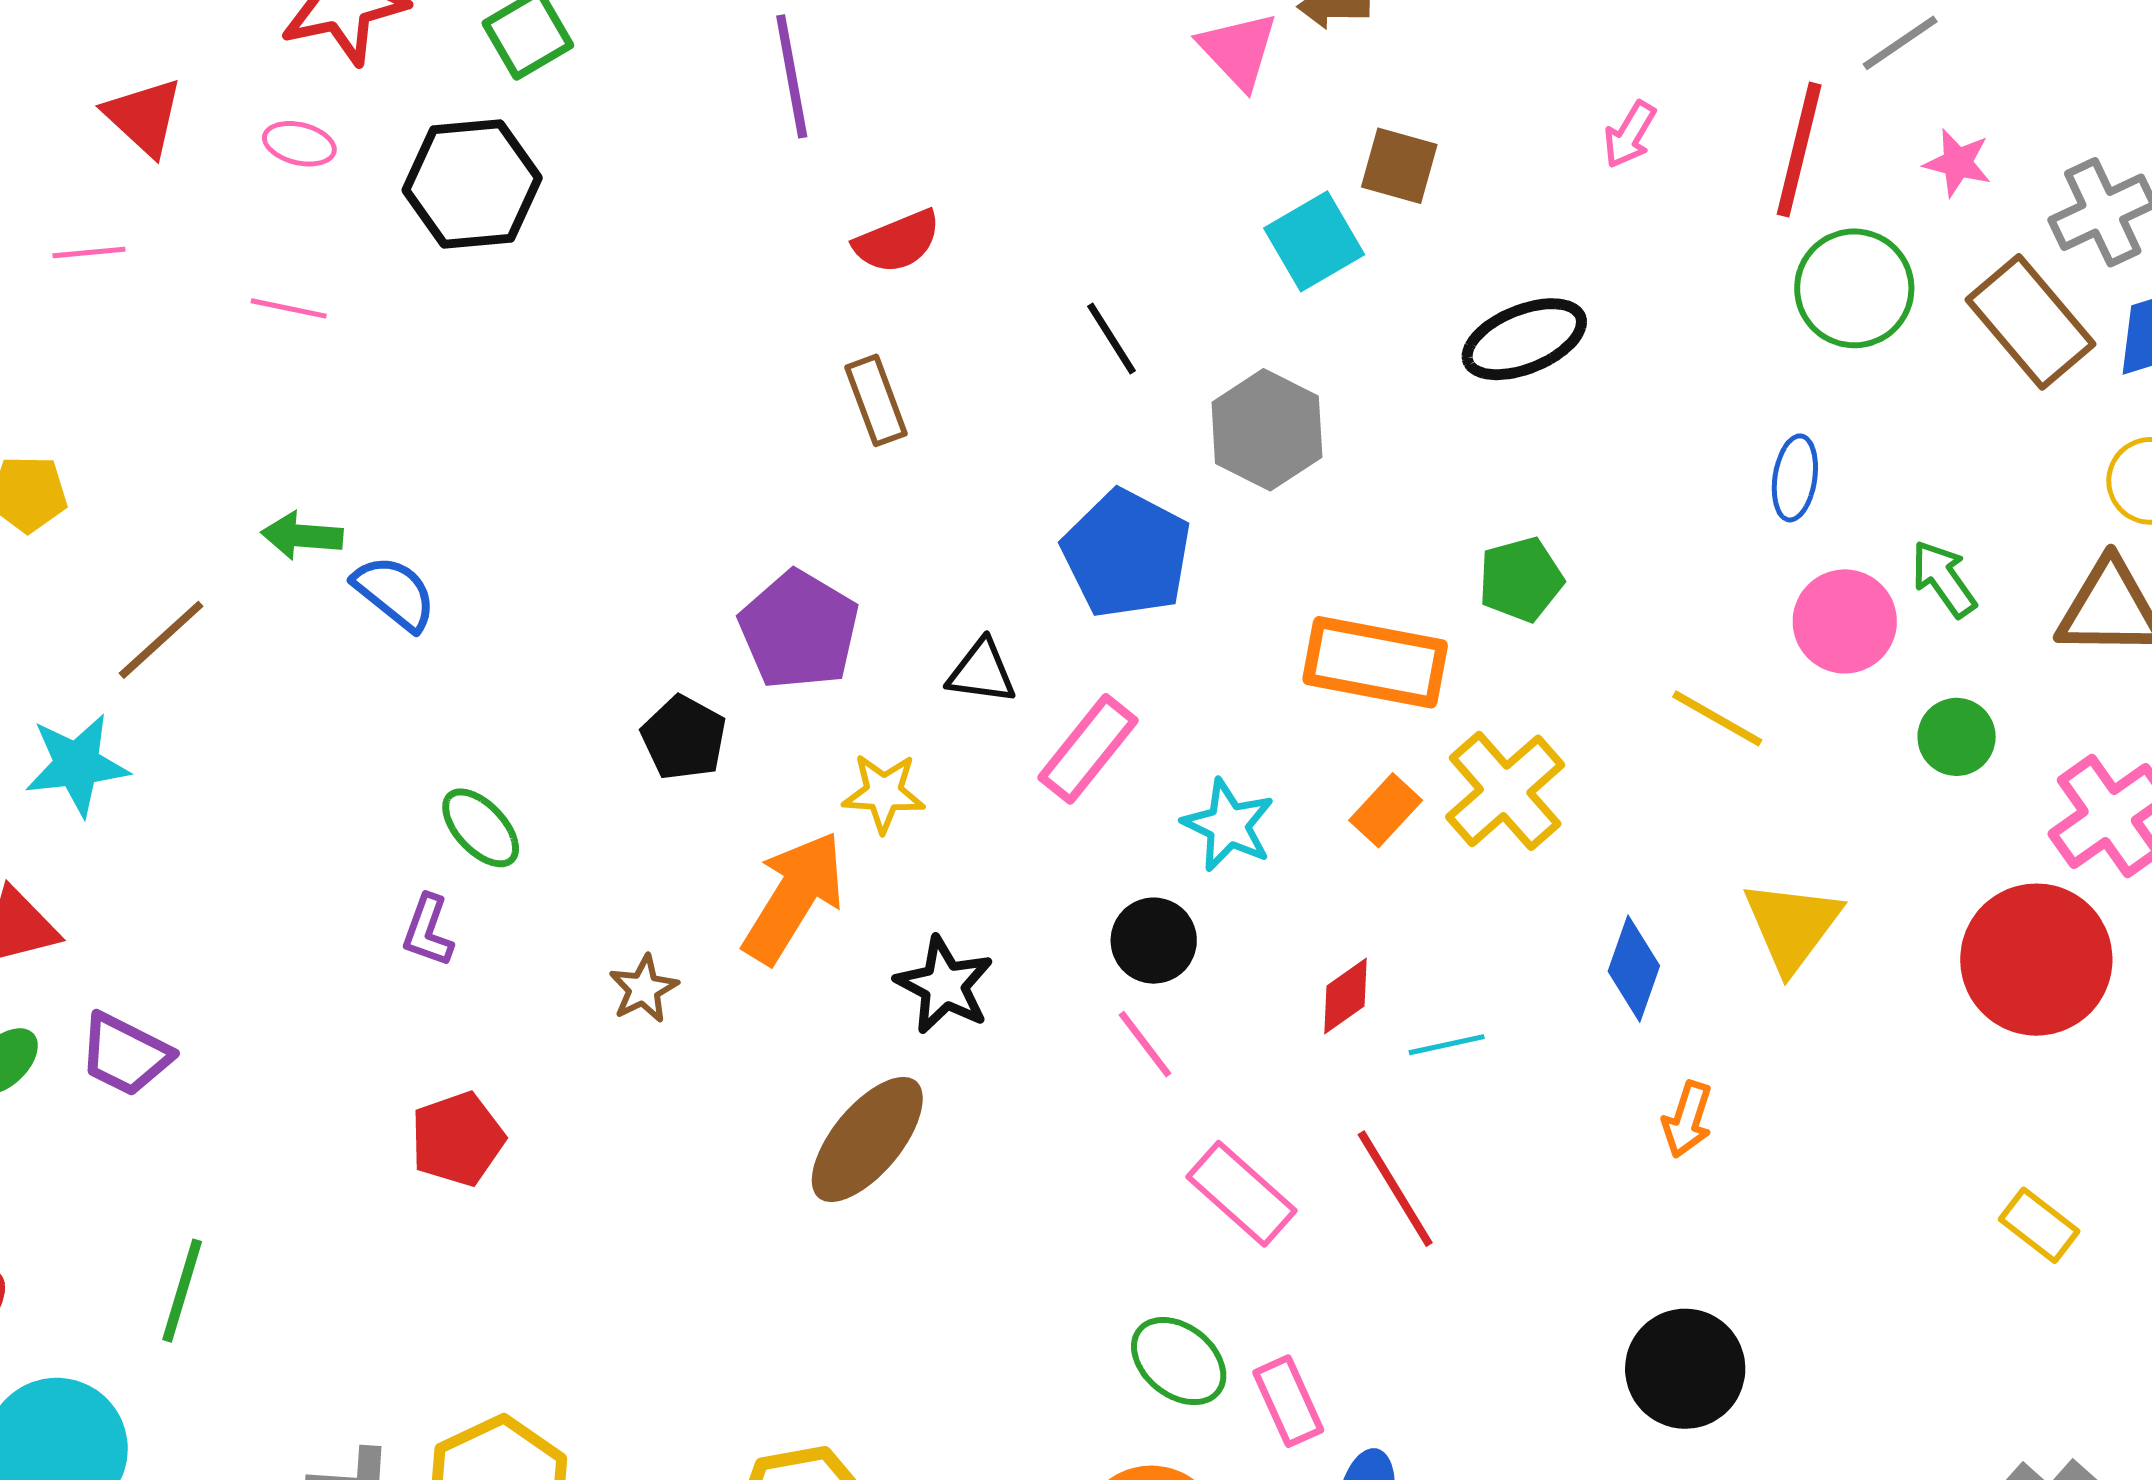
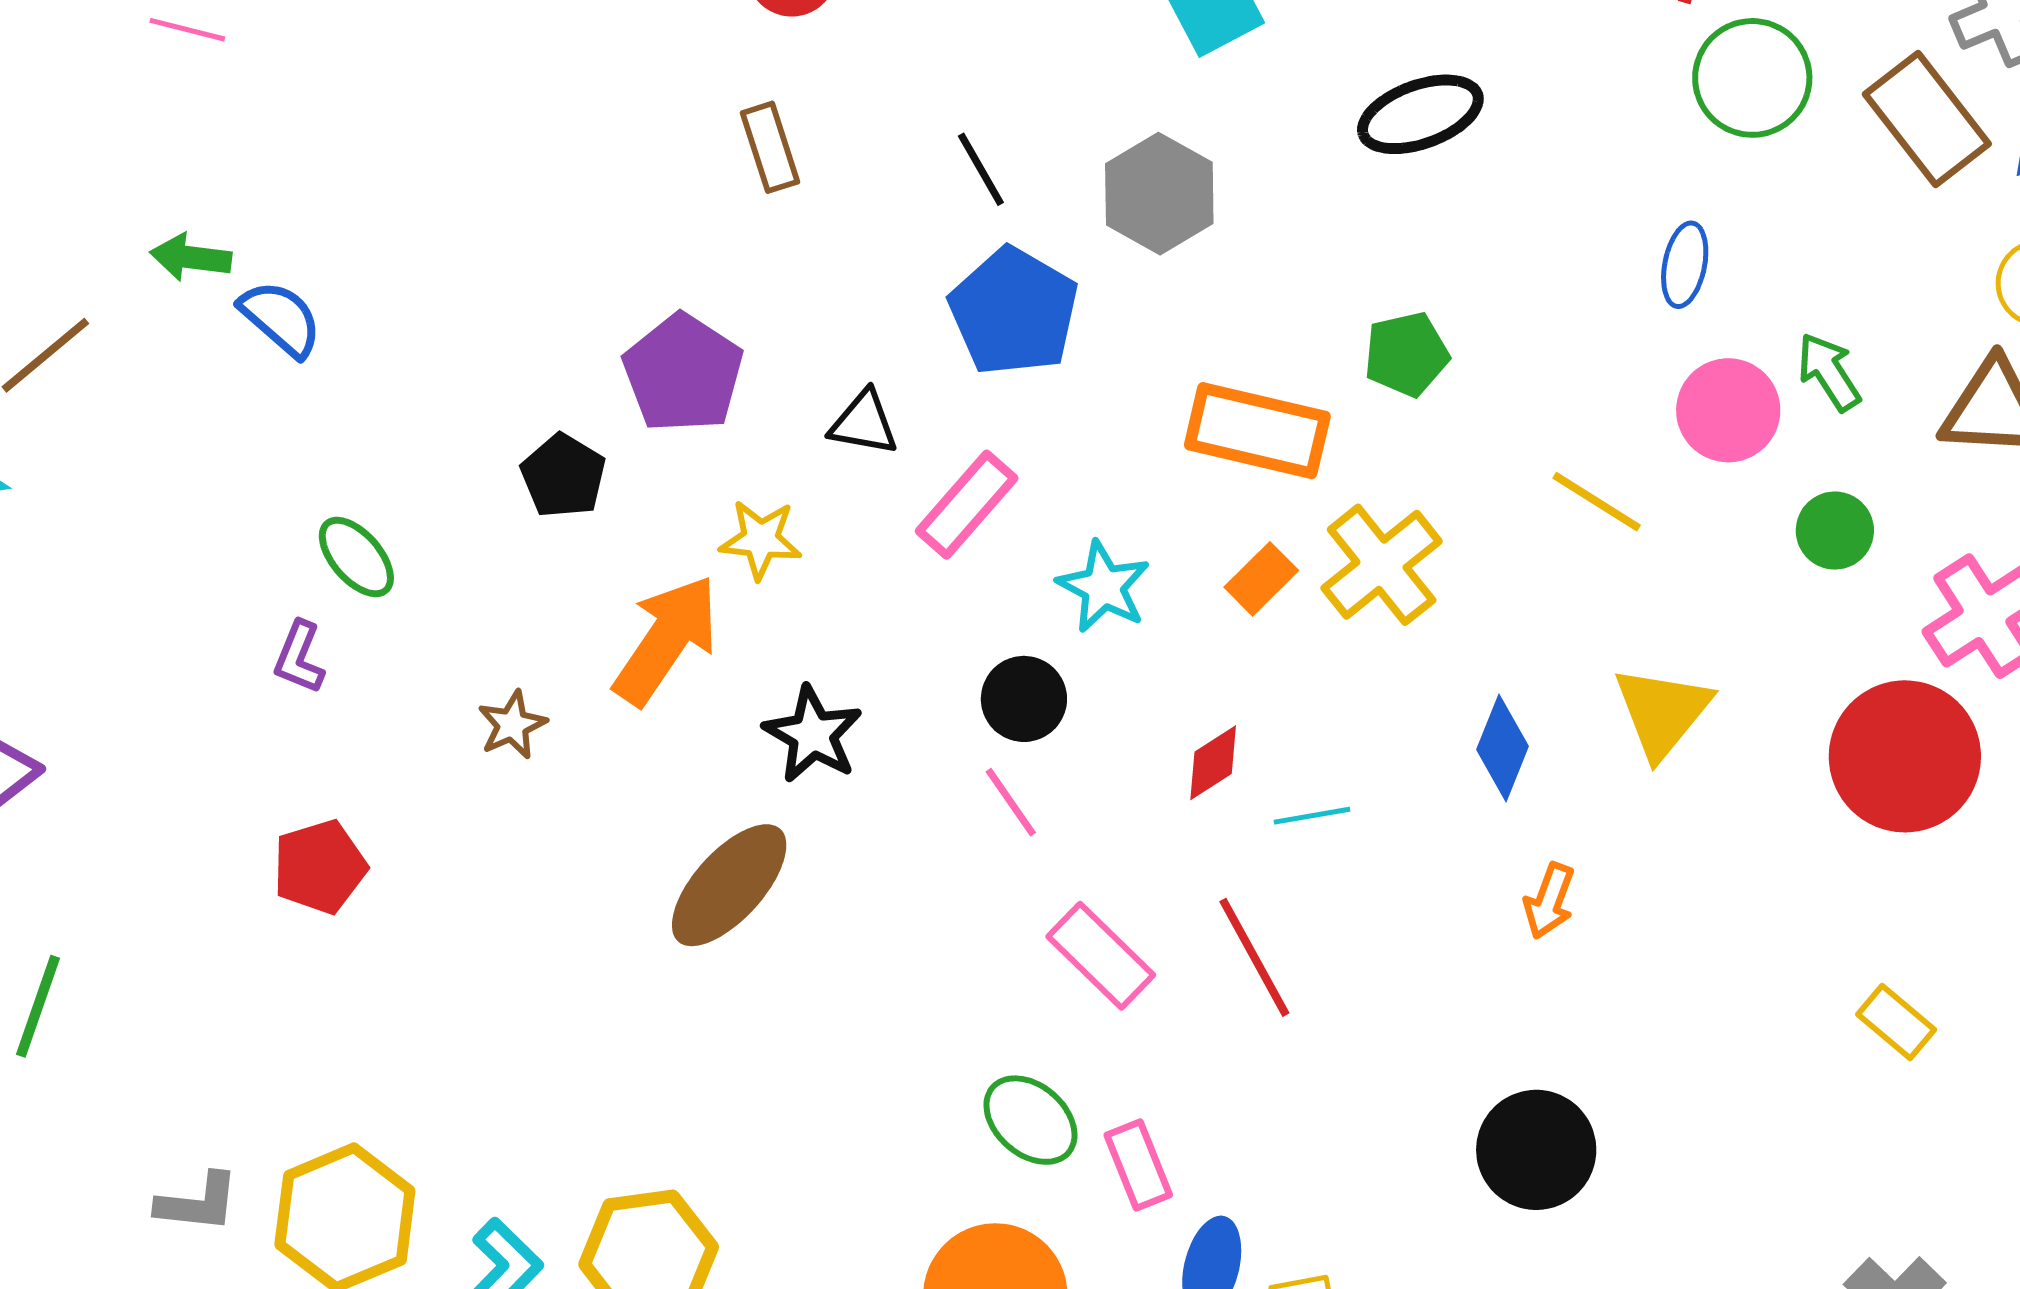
black line: (1111, 339) -> (981, 169), moved

